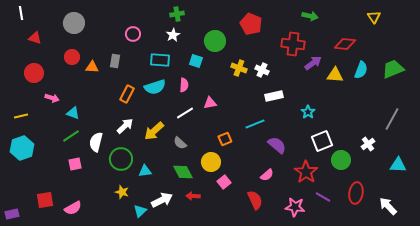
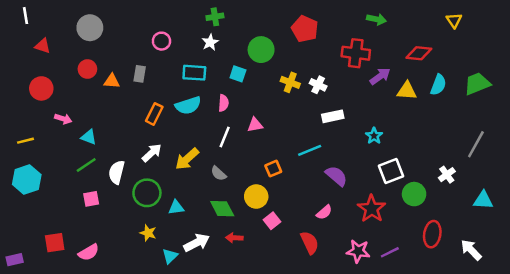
white line: (185, 113) -> (225, 137), turned -36
purple line: (323, 197) -> (390, 252), moved, turned -56

